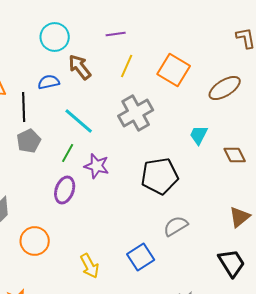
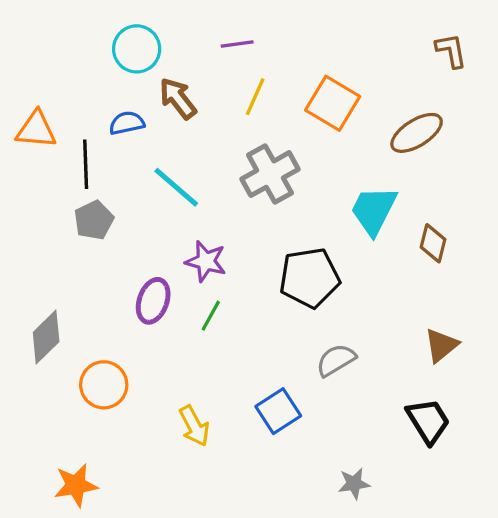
cyan trapezoid: (199, 135) -> (374, 210), size x1.6
green line: (68, 153) -> (211, 316), moved
brown diamond: (235, 155) -> (433, 243), turned 40

